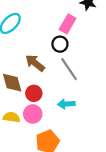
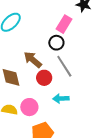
red circle: (34, 93) -> (44, 78), moved

